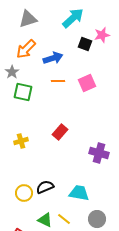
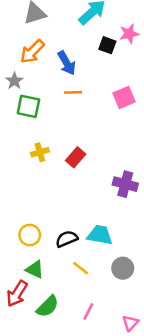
blue arrow: (53, 58) -> (67, 63), turned 78
pink square: (87, 83) -> (124, 97), moved
yellow cross: (21, 141) -> (40, 152), moved
black semicircle: (45, 187) -> (67, 239), moved
green triangle: (45, 220) -> (35, 269), moved

